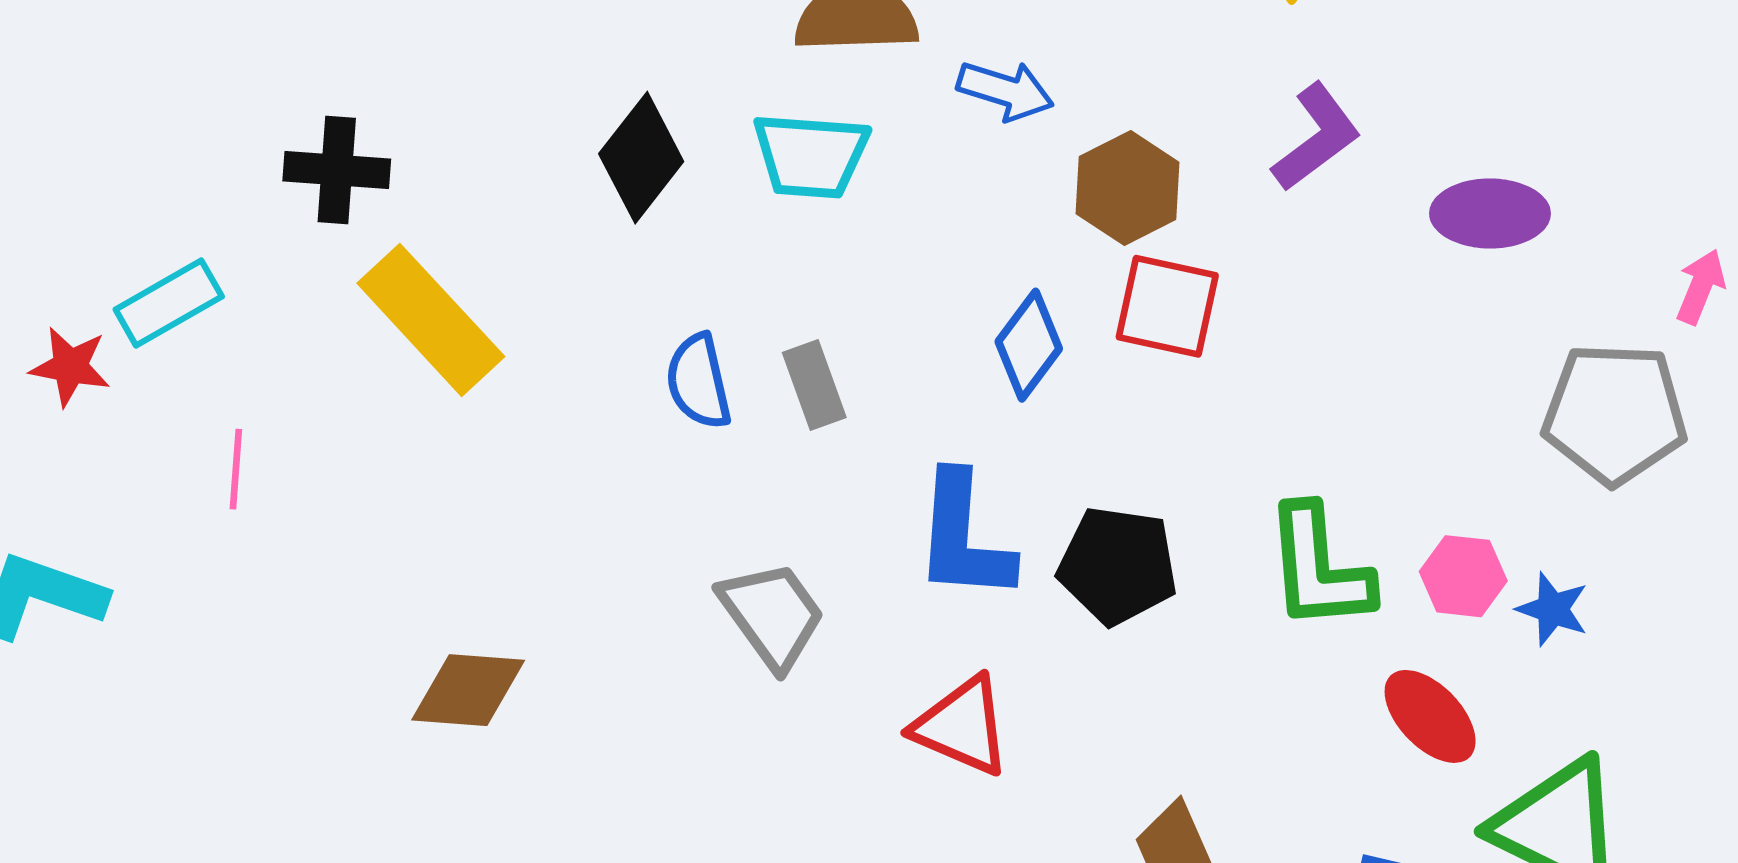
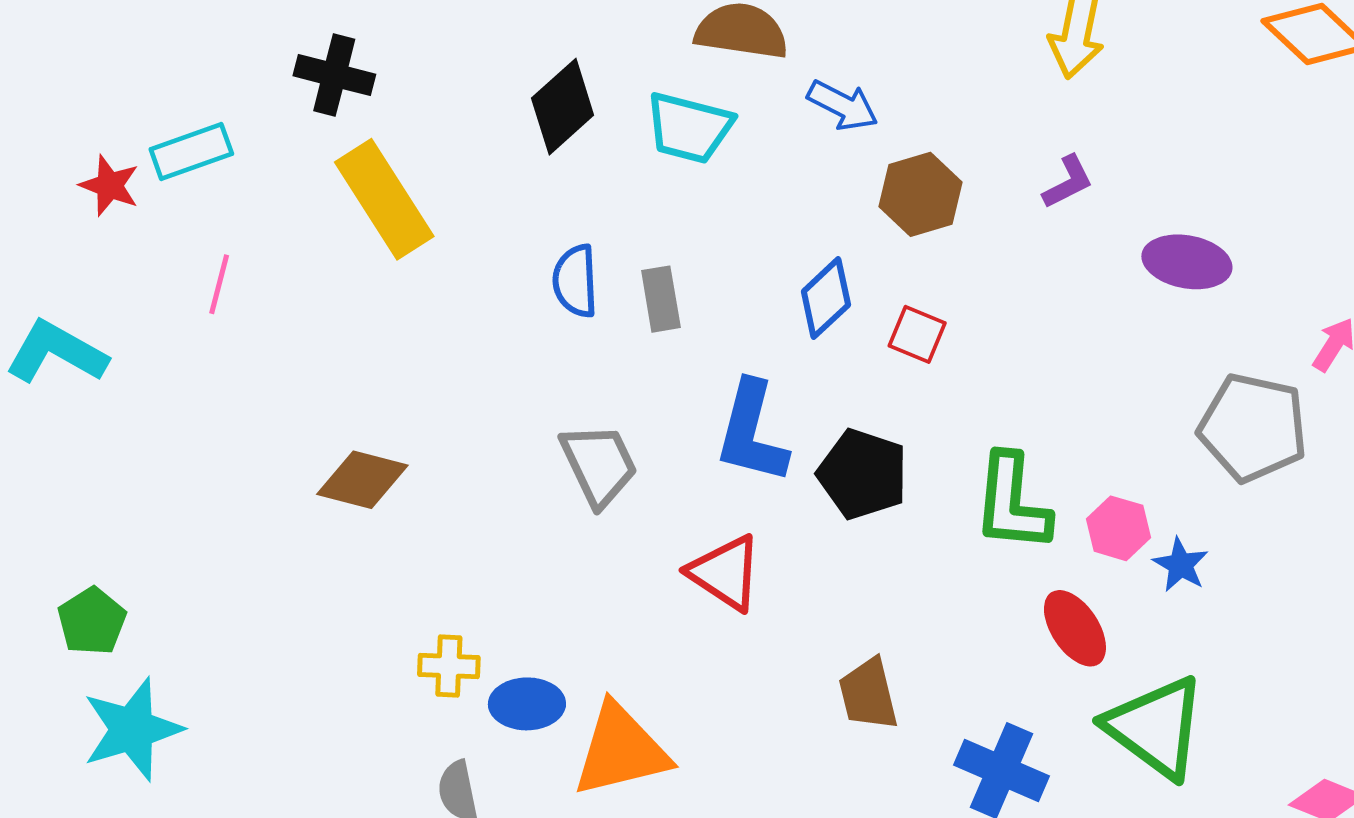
purple L-shape: (1316, 137) -> (1068, 182), size x0.7
red square: (1167, 306) -> (917, 334), moved, size x0.7

